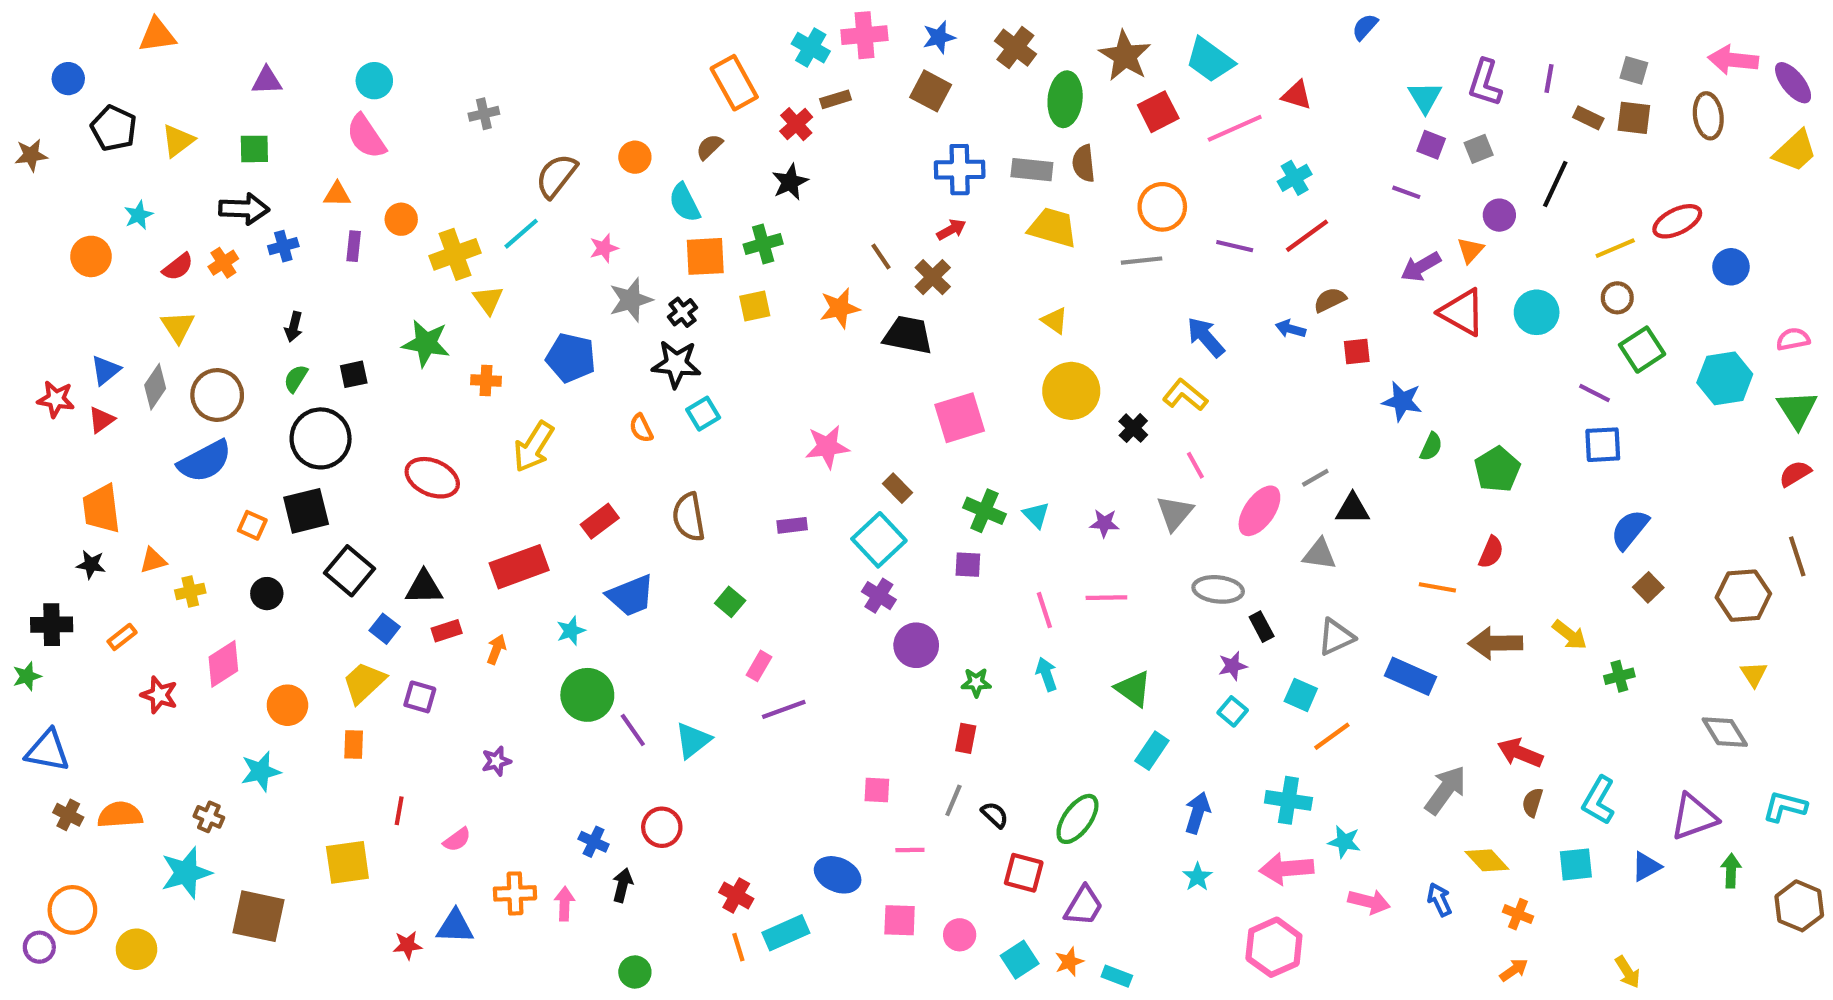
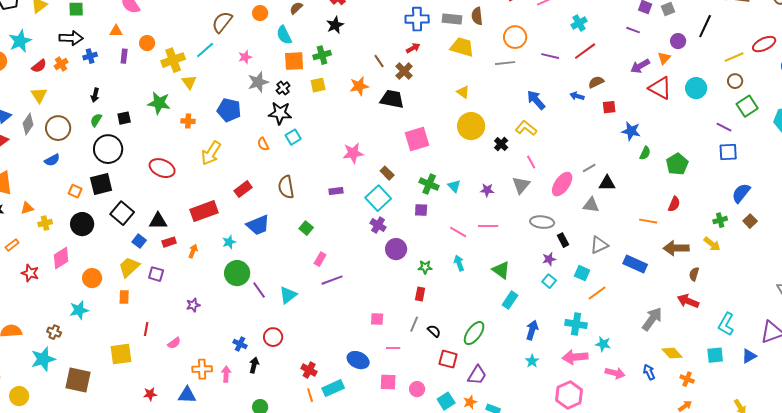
cyan star: (139, 215) -> (20, 41), size x1.6
blue semicircle: (205, 461) -> (52, 160), size x0.6
black circle: (267, 594) -> (82, 224), size x1.5
pink line: (1044, 610) -> (458, 232), turned -42
green cross: (1619, 676) -> (720, 220), moved
brown semicircle: (1532, 802) -> (694, 274), moved
blue triangle: (455, 927) -> (187, 395), moved

